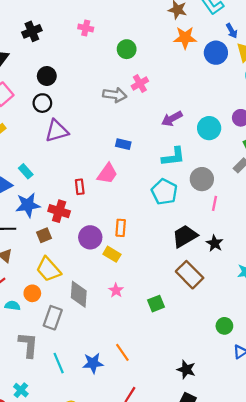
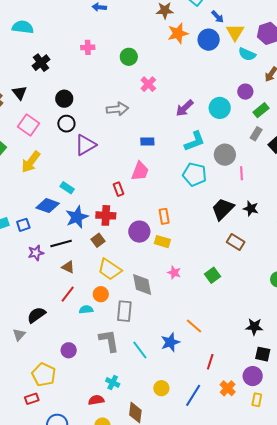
gray arrow: (115, 95) -> (117, 109), moved
brown rectangle: (190, 275) -> (236, 242), size x0.7

